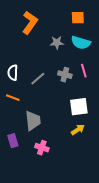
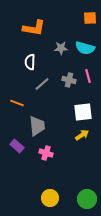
orange square: (78, 18) -> (90, 18), moved
orange L-shape: (30, 23) -> (34, 28), turned 65
white semicircle: (13, 73) -> (30, 62), moved
purple rectangle: (13, 141) -> (17, 146), turned -32

